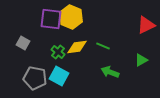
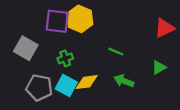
gray square: (23, 43) -> (26, 48), size x1.5
yellow diamond: (77, 47) -> (87, 82), moved
green cross: (58, 52) -> (65, 58), turned 32

